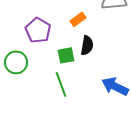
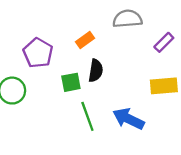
green line: (61, 84) -> (87, 116), moved

